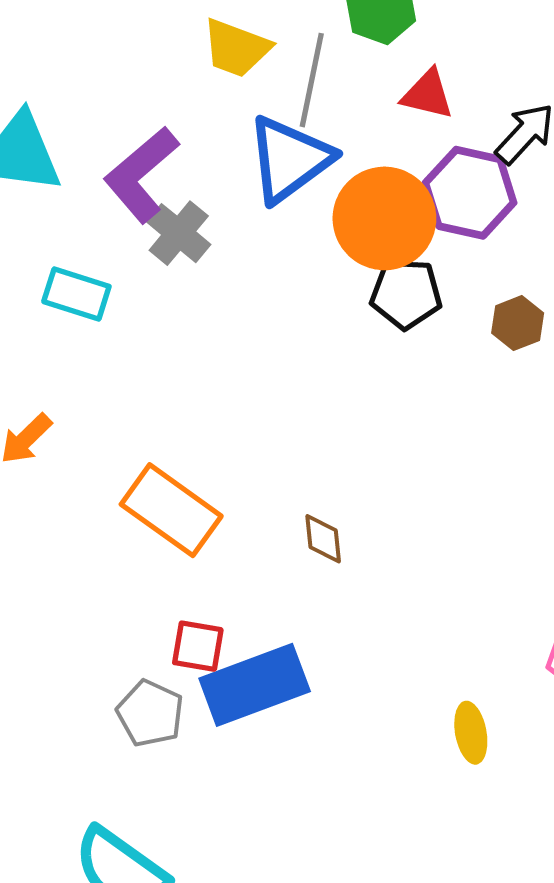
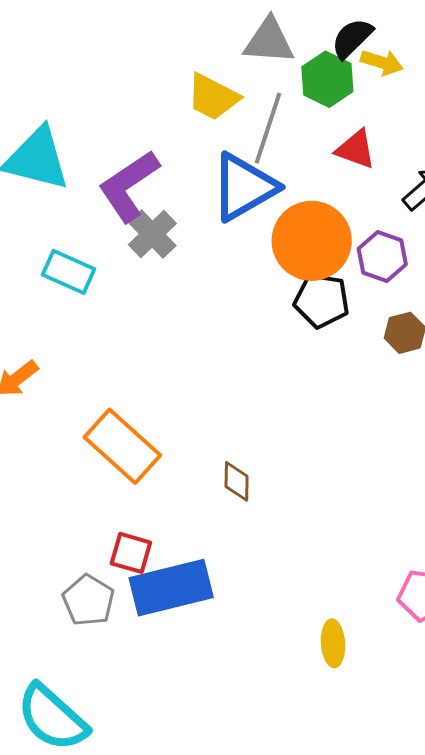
purple hexagon: (470, 193) -> (382, 256), moved, size x0.7

